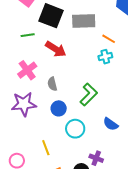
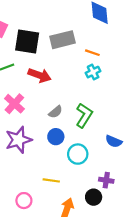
gray semicircle: (52, 84) -> (56, 112), moved, turned -104
yellow line: (46, 148) -> (51, 180), turned -49

